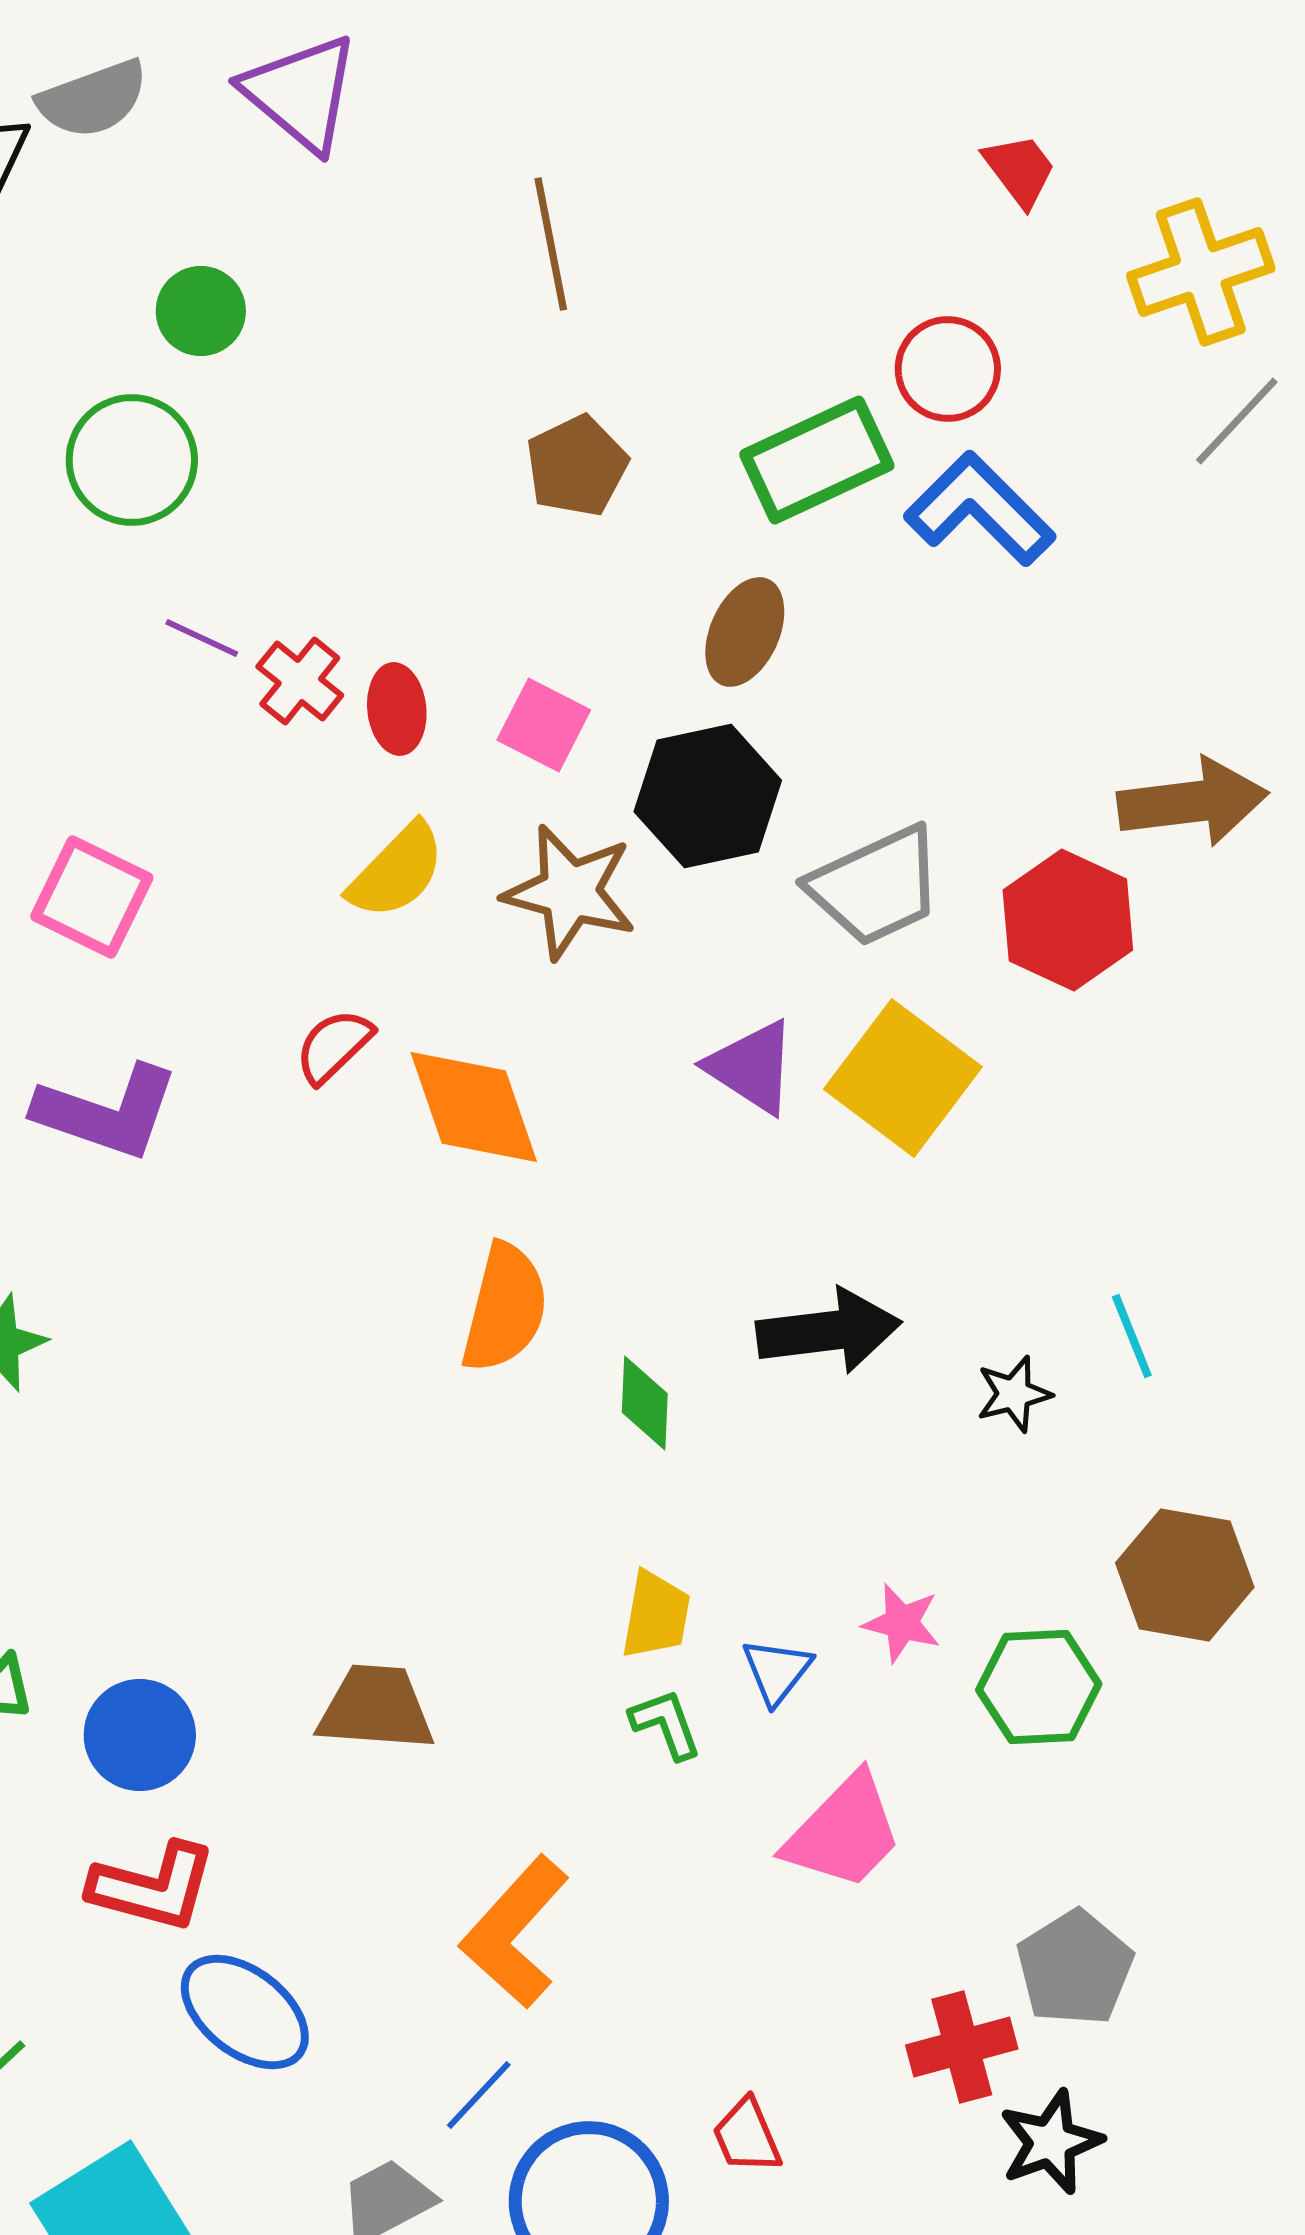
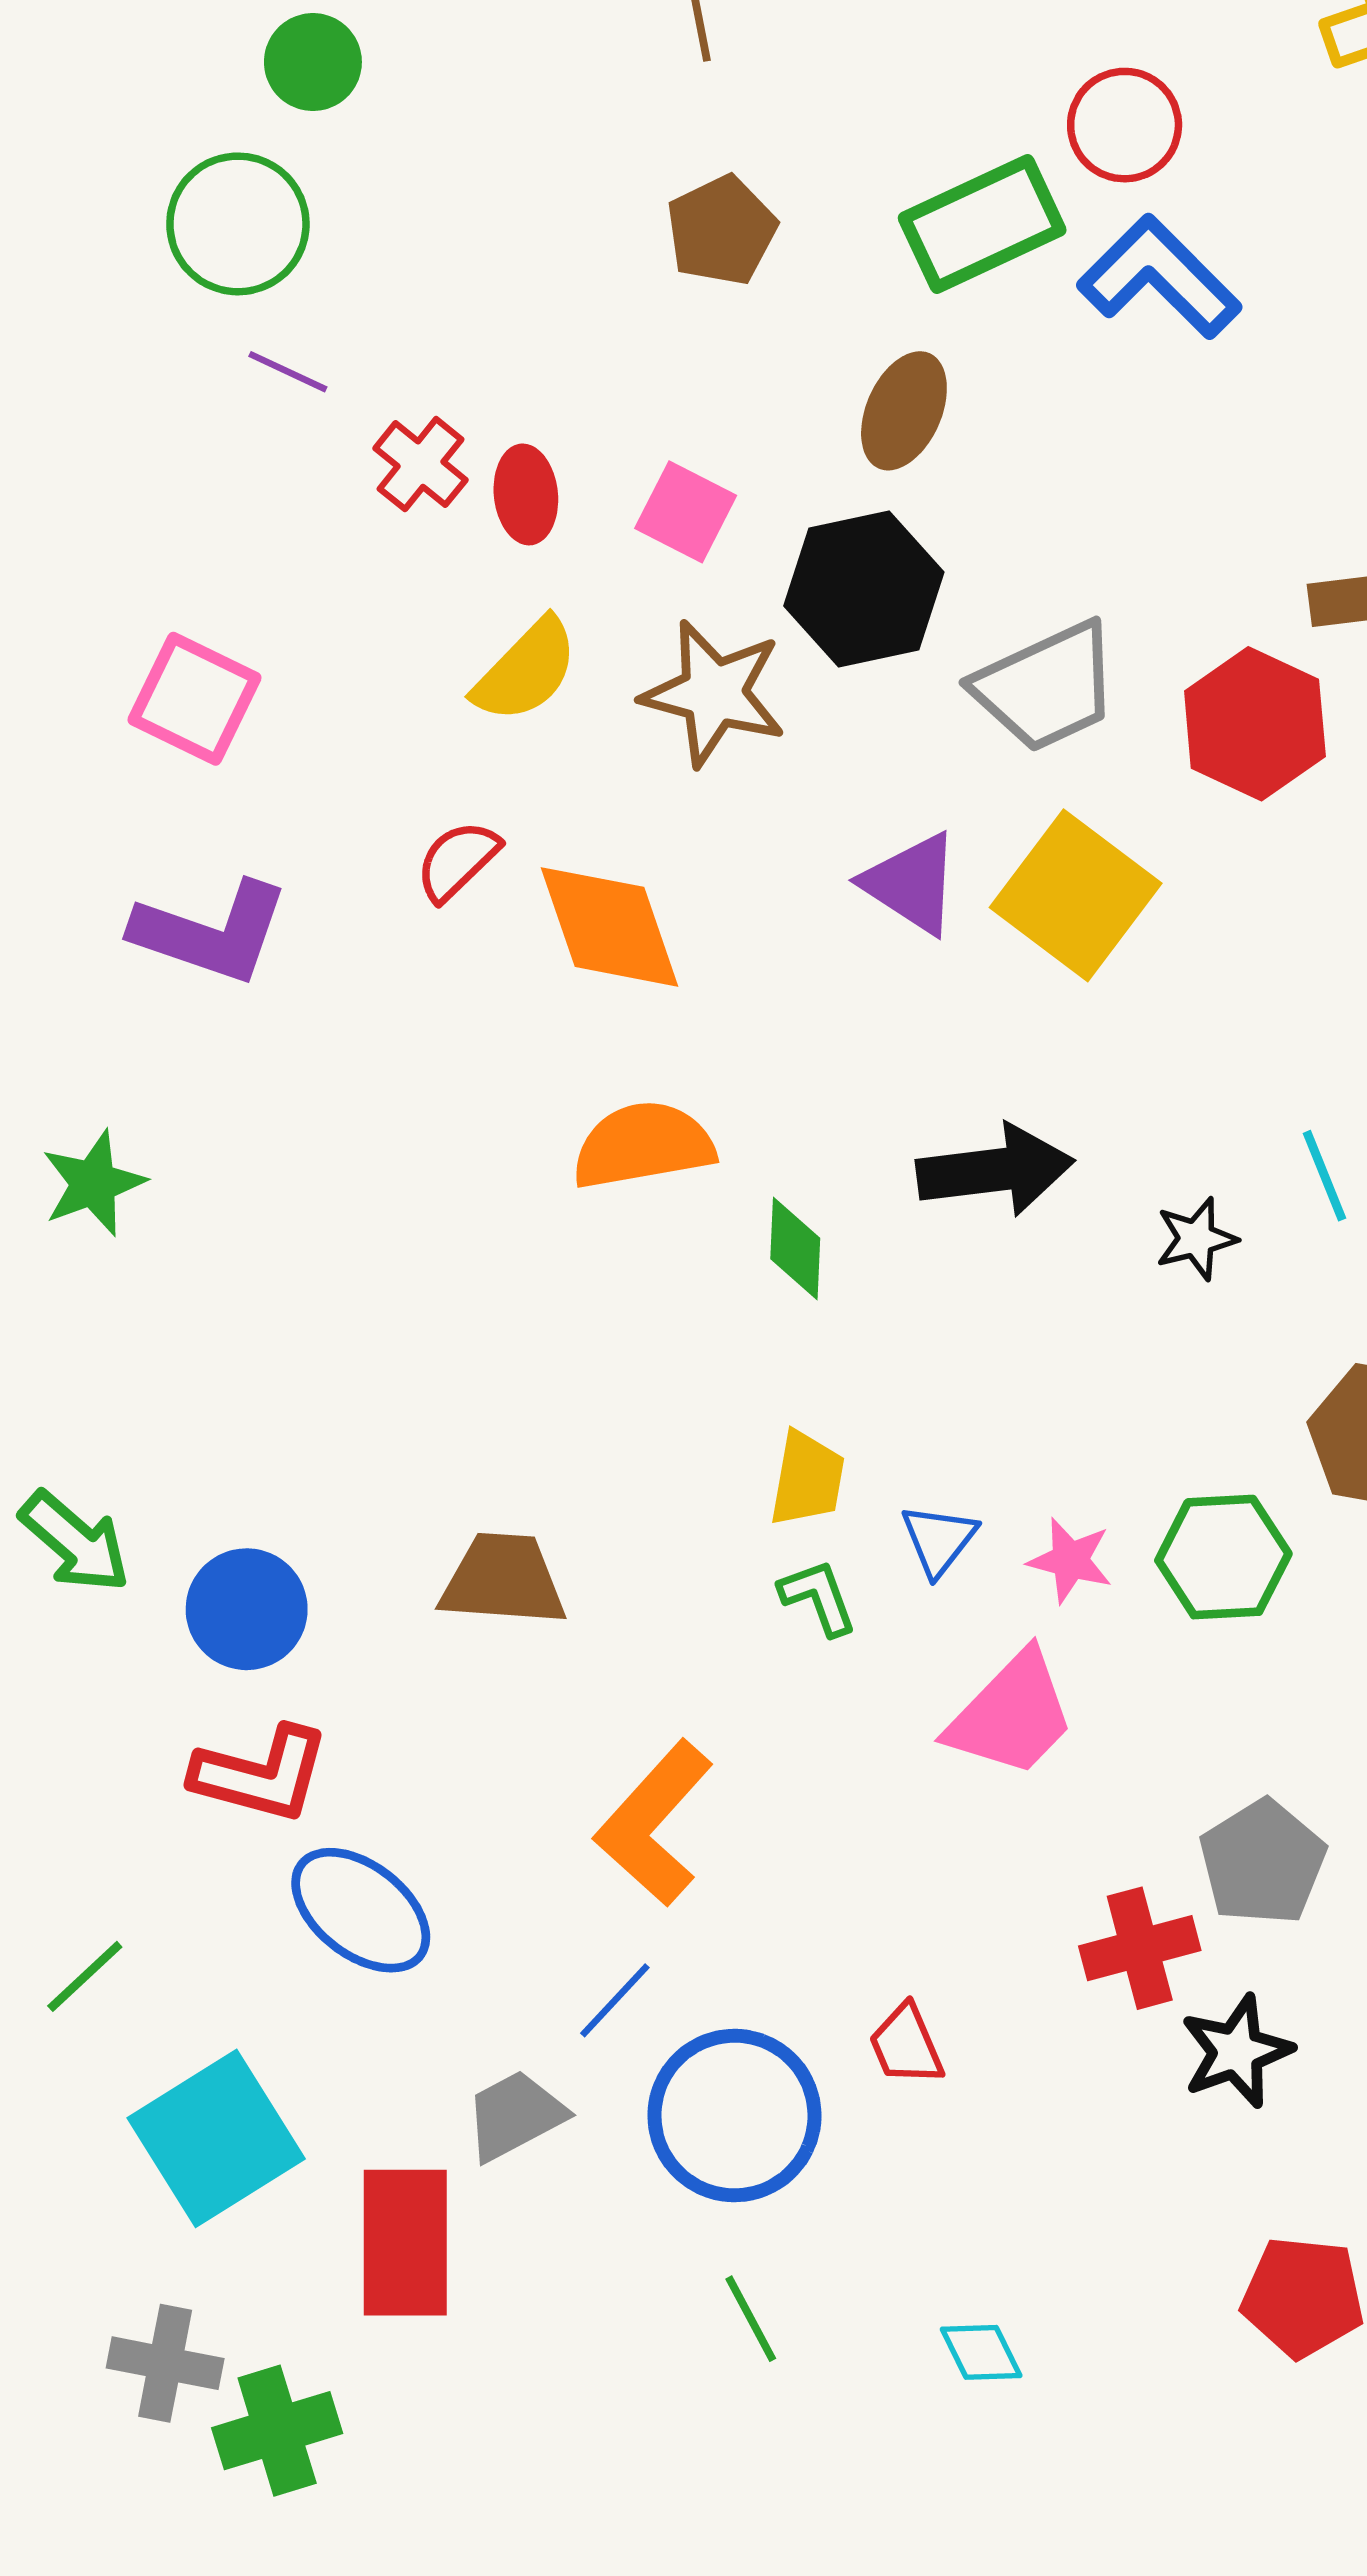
purple line: (202, 638) -> (288, 372), moved
orange semicircle: (505, 1308) -> (643, 1145), turned -114
pink star: (902, 1623) -> (1070, 1560), moved

